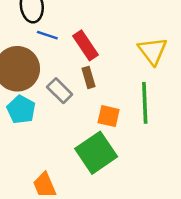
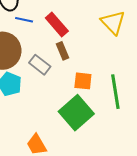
green line: (145, 103) -> (115, 92), moved

